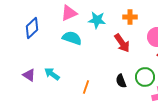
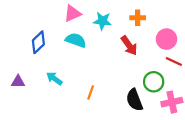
blue diamond: (32, 28) -> (38, 42), moved
purple triangle: (29, 75) -> (18, 82), moved, turned -32
black semicircle: (121, 81) -> (134, 100), moved, size x1.5

